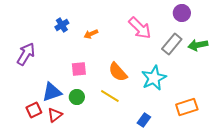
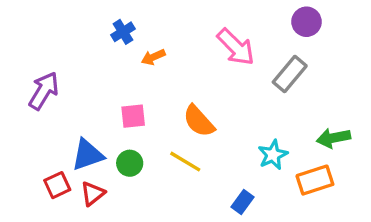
blue cross: (62, 25) -> (123, 32), moved
green arrow: (198, 45) -> (333, 138), moved
cyan star: (154, 78) -> (273, 155), moved, size x0.7

